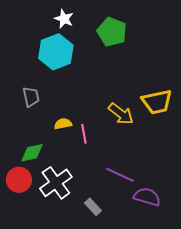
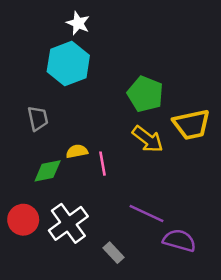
green pentagon: (112, 32) -> (145, 94), moved
green diamond: (32, 153) -> (48, 171), moved

